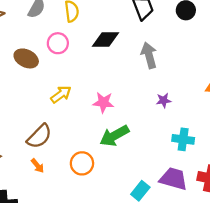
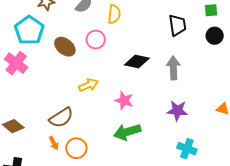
black diamond: (106, 39) -> (137, 62), moved
purple star: (164, 100) -> (177, 111), size x1.5
orange circle: (82, 163) -> (76, 148), moved

